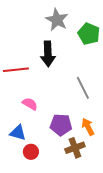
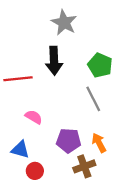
green pentagon: (89, 34) -> (100, 65), moved

